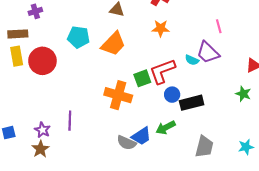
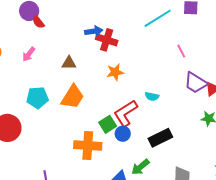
pink line: (219, 26) -> (181, 51), moved
purple trapezoid: (208, 53) -> (196, 83), moved
blue circle: (172, 95) -> (123, 134), moved

